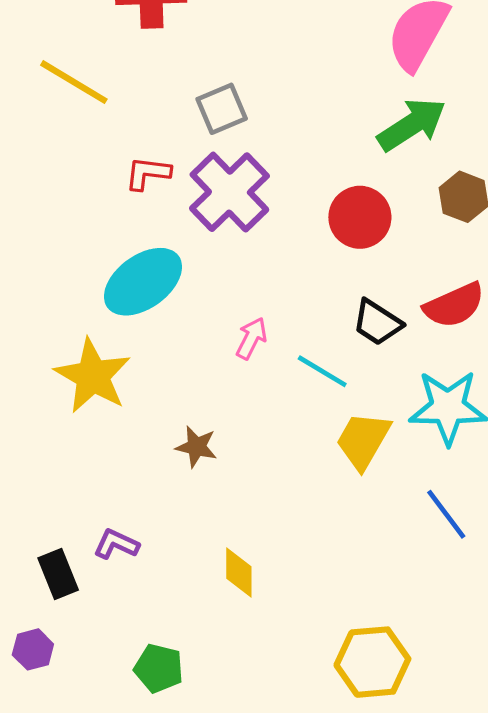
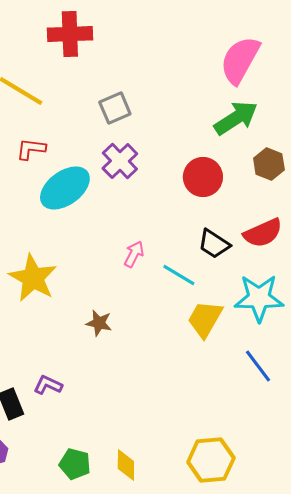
red L-shape: (148, 173) -> (31, 149), moved
purple cross: (229, 192) -> (120, 161), size x0.7
cyan ellipse: (143, 282) -> (65, 188), moved
yellow diamond: (239, 572) -> (126, 465), moved

